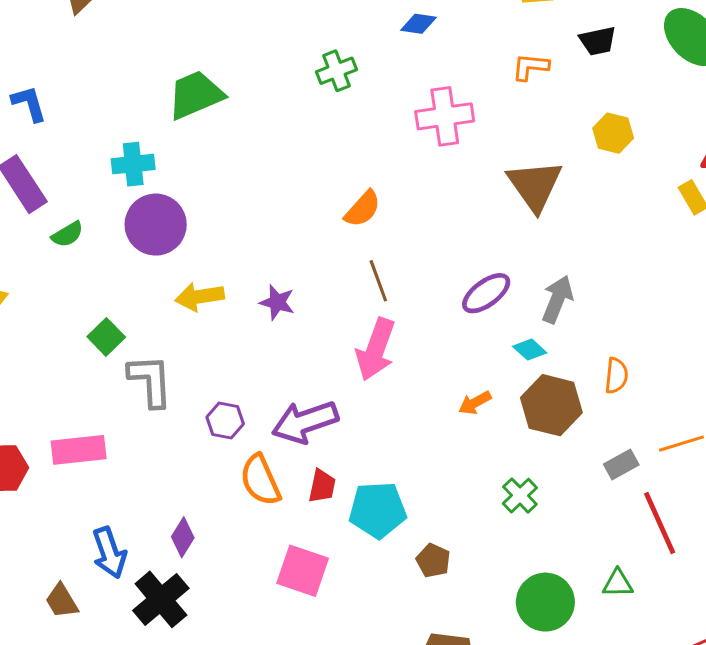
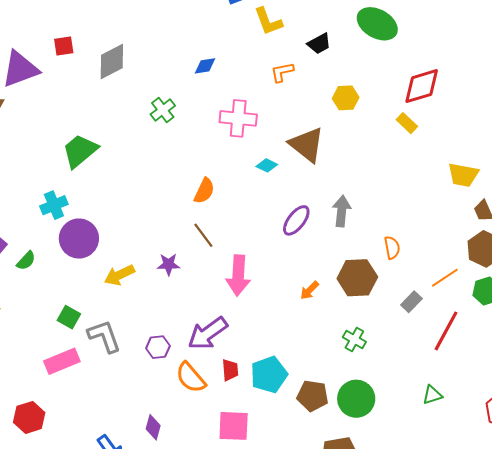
pink cross: (445, 116) -> (238, 118), turned 30
brown line: (378, 281) -> (203, 235), moved
cyan diamond: (530, 350) -> (267, 165), moved
pink rectangle: (79, 450) -> (62, 361), moved
red line: (660, 523) -> (446, 331), turned 69
brown pentagon: (433, 561) -> (313, 396), size x1.4
green triangle: (618, 583) -> (432, 395), moved
green circle: (545, 602) -> (356, 399), moved

